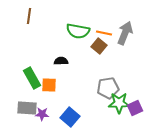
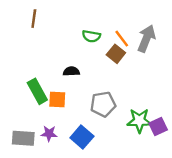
green semicircle: (78, 31) -> (91, 36), size x0.7
orange line: (104, 33) -> (122, 39), turned 42
gray pentagon: (108, 88) -> (103, 104), moved
gray rectangle: (27, 108) -> (23, 138), moved

